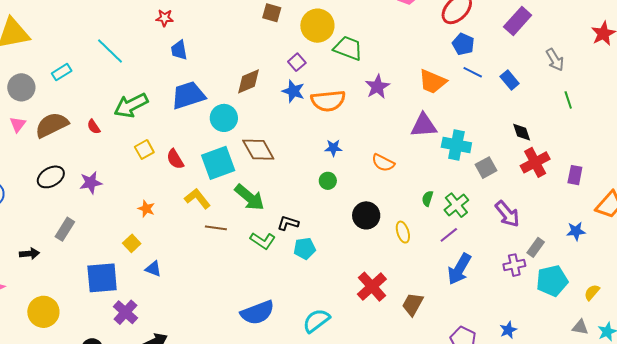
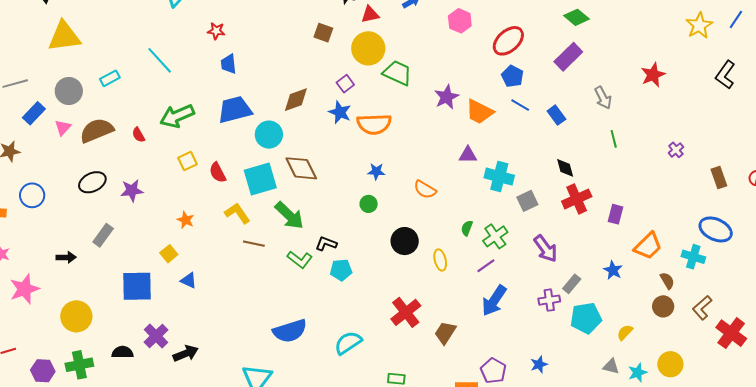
purple star: (377, 87) -> (447, 97), moved
purple triangle: (424, 125) -> (468, 155), size x0.7
blue star: (576, 231) -> (613, 270), turned 30
purple cross: (125, 312) -> (156, 336), moved

